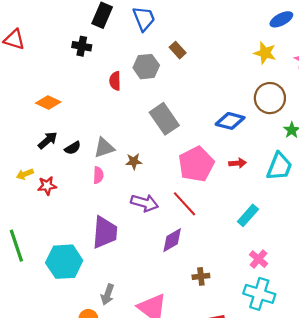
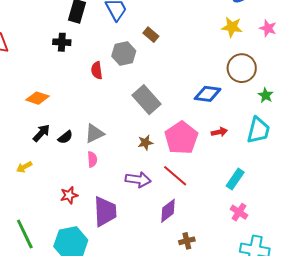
brown star: (134, 161) -> (145, 143), moved
red star: (47, 186) -> (69, 195), moved
pink cross: (258, 259) -> (239, 212), moved
brown cross: (201, 276) -> (187, 241), moved

